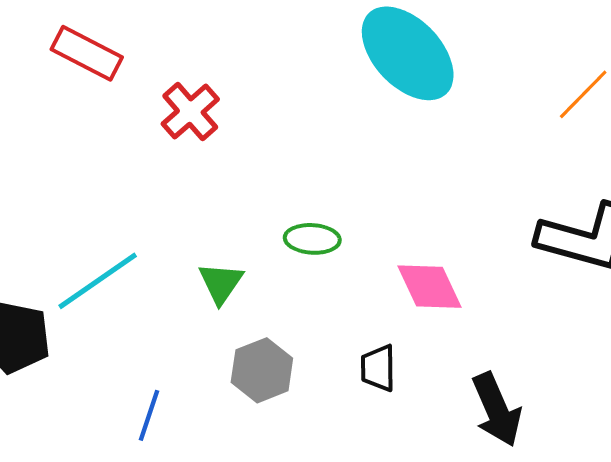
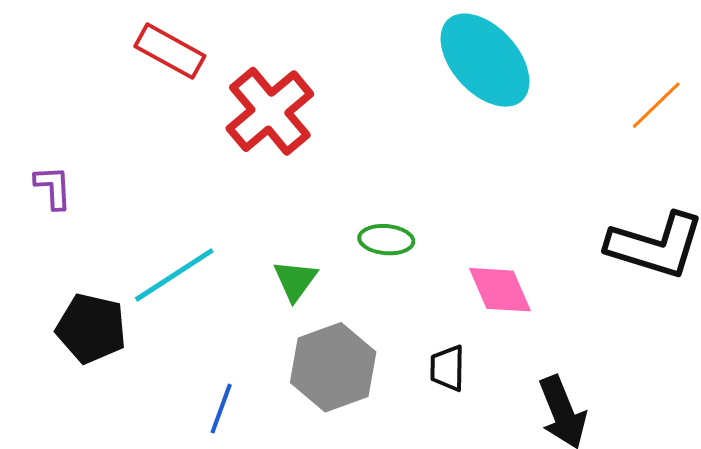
red cross: (190, 112) -> (270, 111), size x1.5
gray hexagon: (262, 370) -> (333, 367), size x1.4

